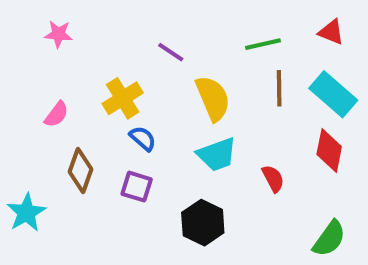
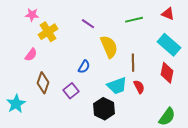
brown line: (279, 88) -> (133, 63), moved
yellow cross: (123, 98) -> (48, 32), moved
blue semicircle: (143, 138) -> (84, 67), moved, turned 80
cyan trapezoid: (217, 154) -> (117, 86), moved
purple square: (137, 187) -> (71, 91), turned 35

